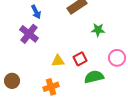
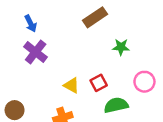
blue arrow: (36, 12) -> (31, 24), moved
yellow triangle: (58, 61) -> (71, 85), turned 32

